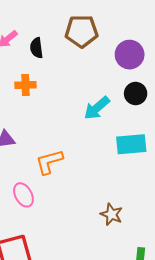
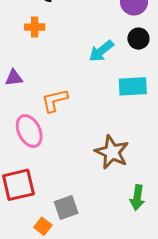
pink ellipse: (23, 195) -> (29, 131), size x1.4
brown star: (111, 214) -> (112, 152), size x1.6

